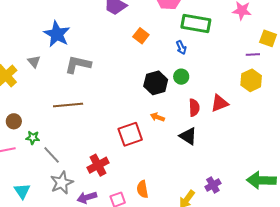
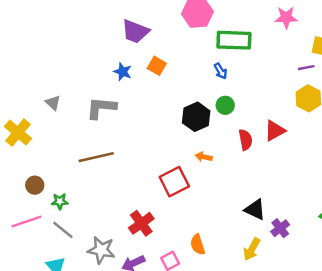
blue star: (57, 34) -> (123, 72), moved, size x0.6
orange square: (141, 36) -> (157, 66), moved
gray triangle: (34, 62) -> (53, 103), moved
black triangle: (188, 136) -> (255, 210), moved
gray line: (52, 155) -> (63, 230), moved
gray star: (62, 183) -> (101, 250), turned -30

